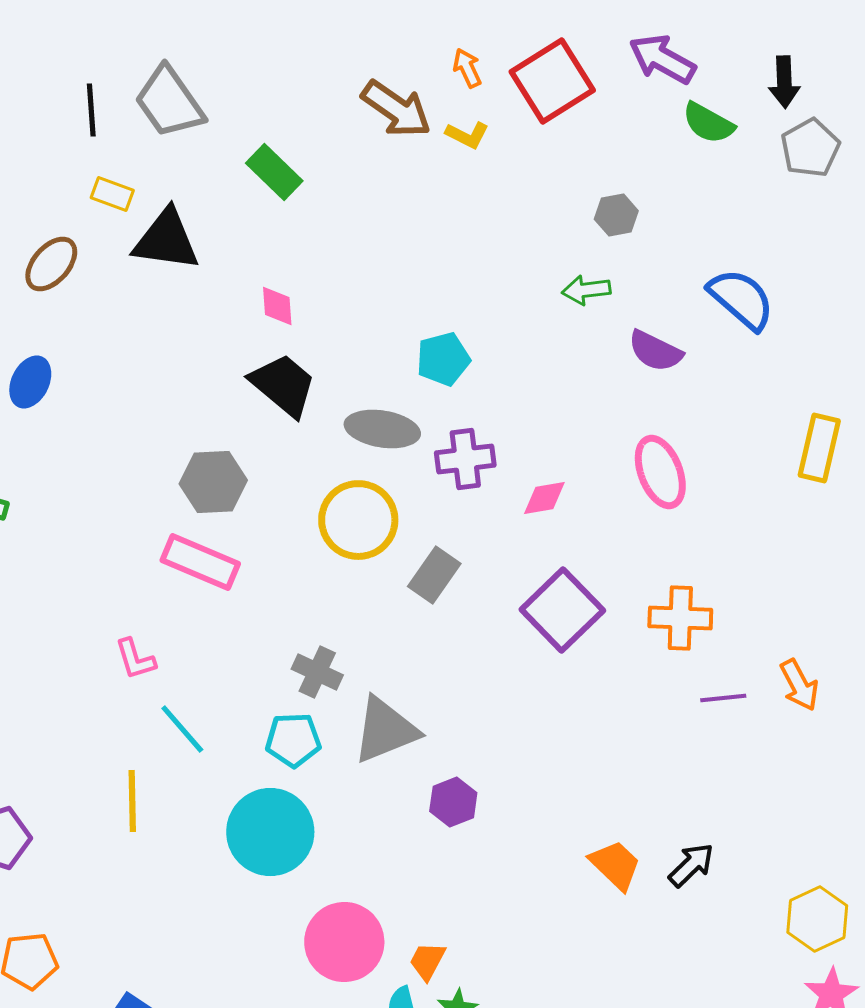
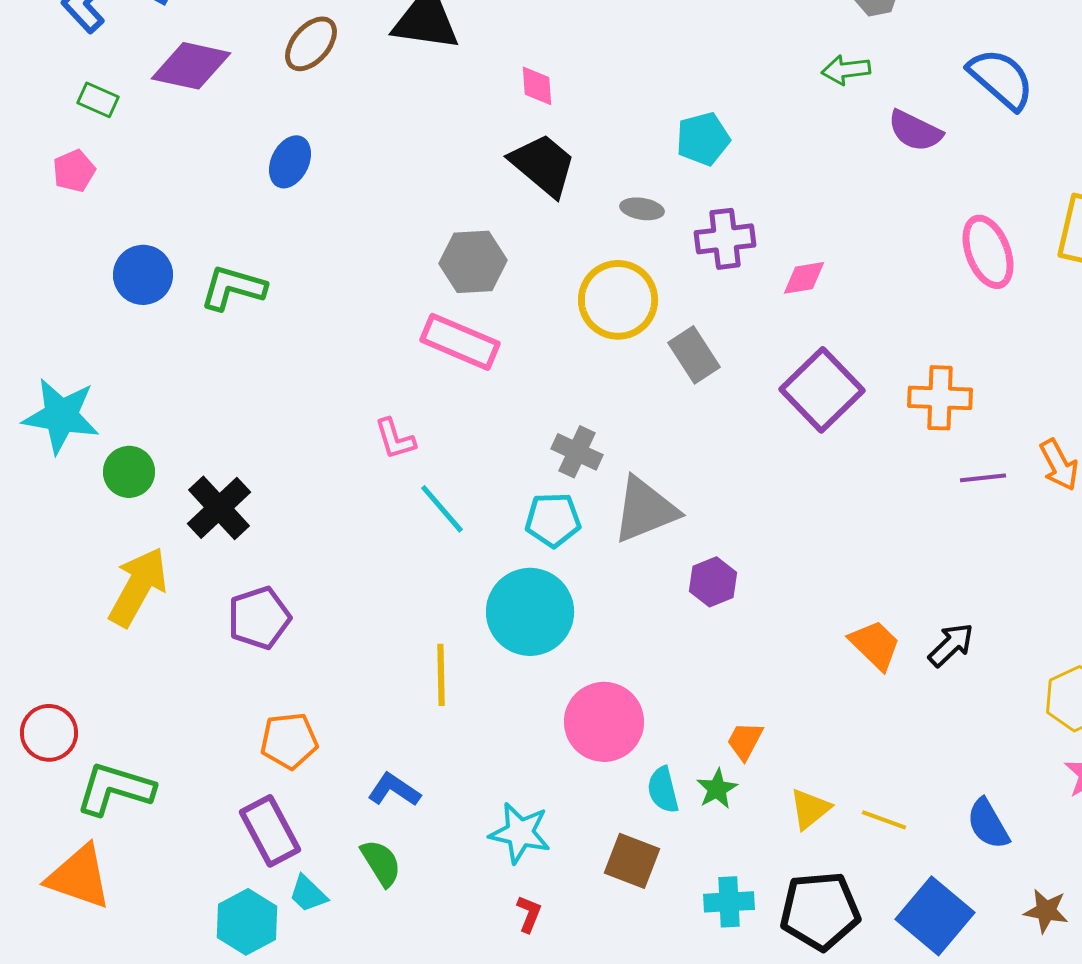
gray ellipse: (382, 429) -> (642, 209), size x0.6
pink ellipse: (660, 472) -> (988, 252), moved
gray rectangle: (434, 575) -> (694, 355), turned -68
yellow line: (132, 801) -> (441, 675), moved
orange trapezoid: (427, 961) -> (745, 741), moved

